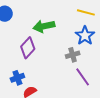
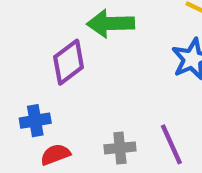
gray cross: (73, 55) -> (120, 148), moved

